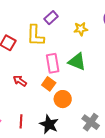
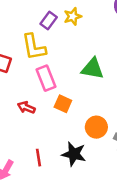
yellow star: (81, 29) -> (73, 16), moved
pink rectangle: (53, 63) -> (46, 78), moved
orange circle: (63, 99) -> (96, 127), moved

